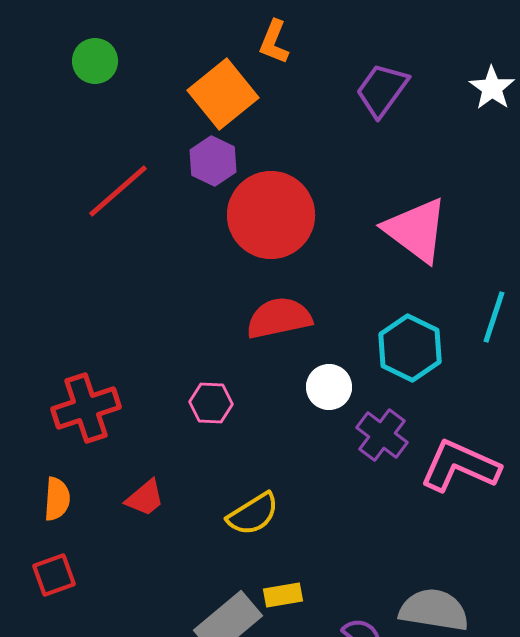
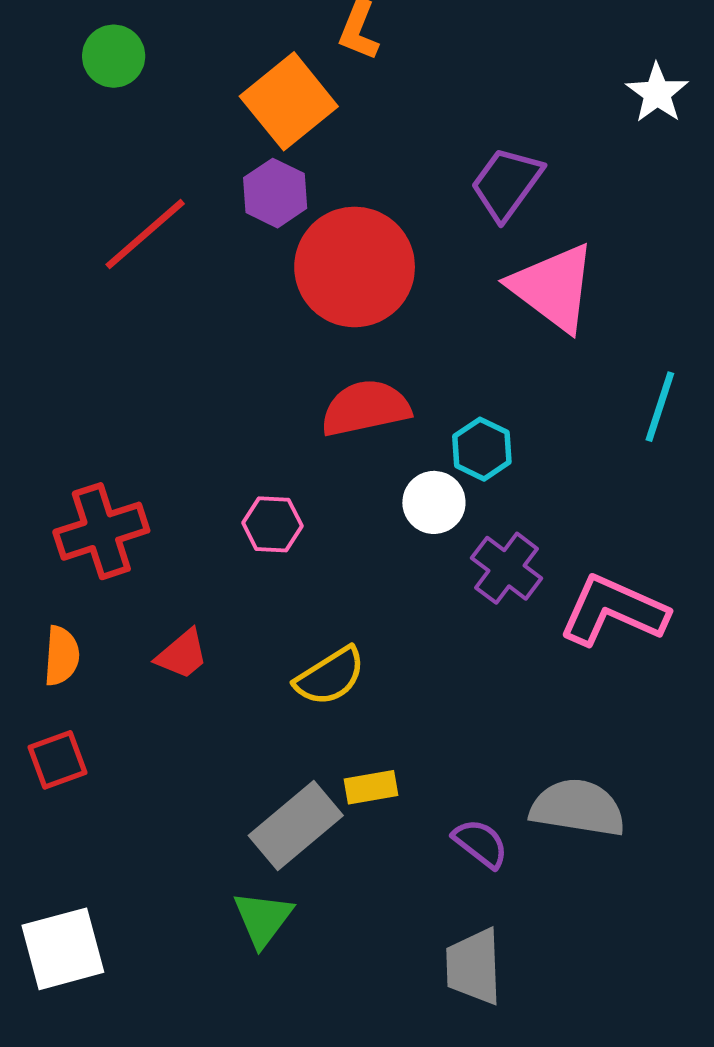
purple trapezoid: (382, 90) -> (507, 183), moved
cyan hexagon: (410, 348) -> (482, 449), moved, size x0.7

